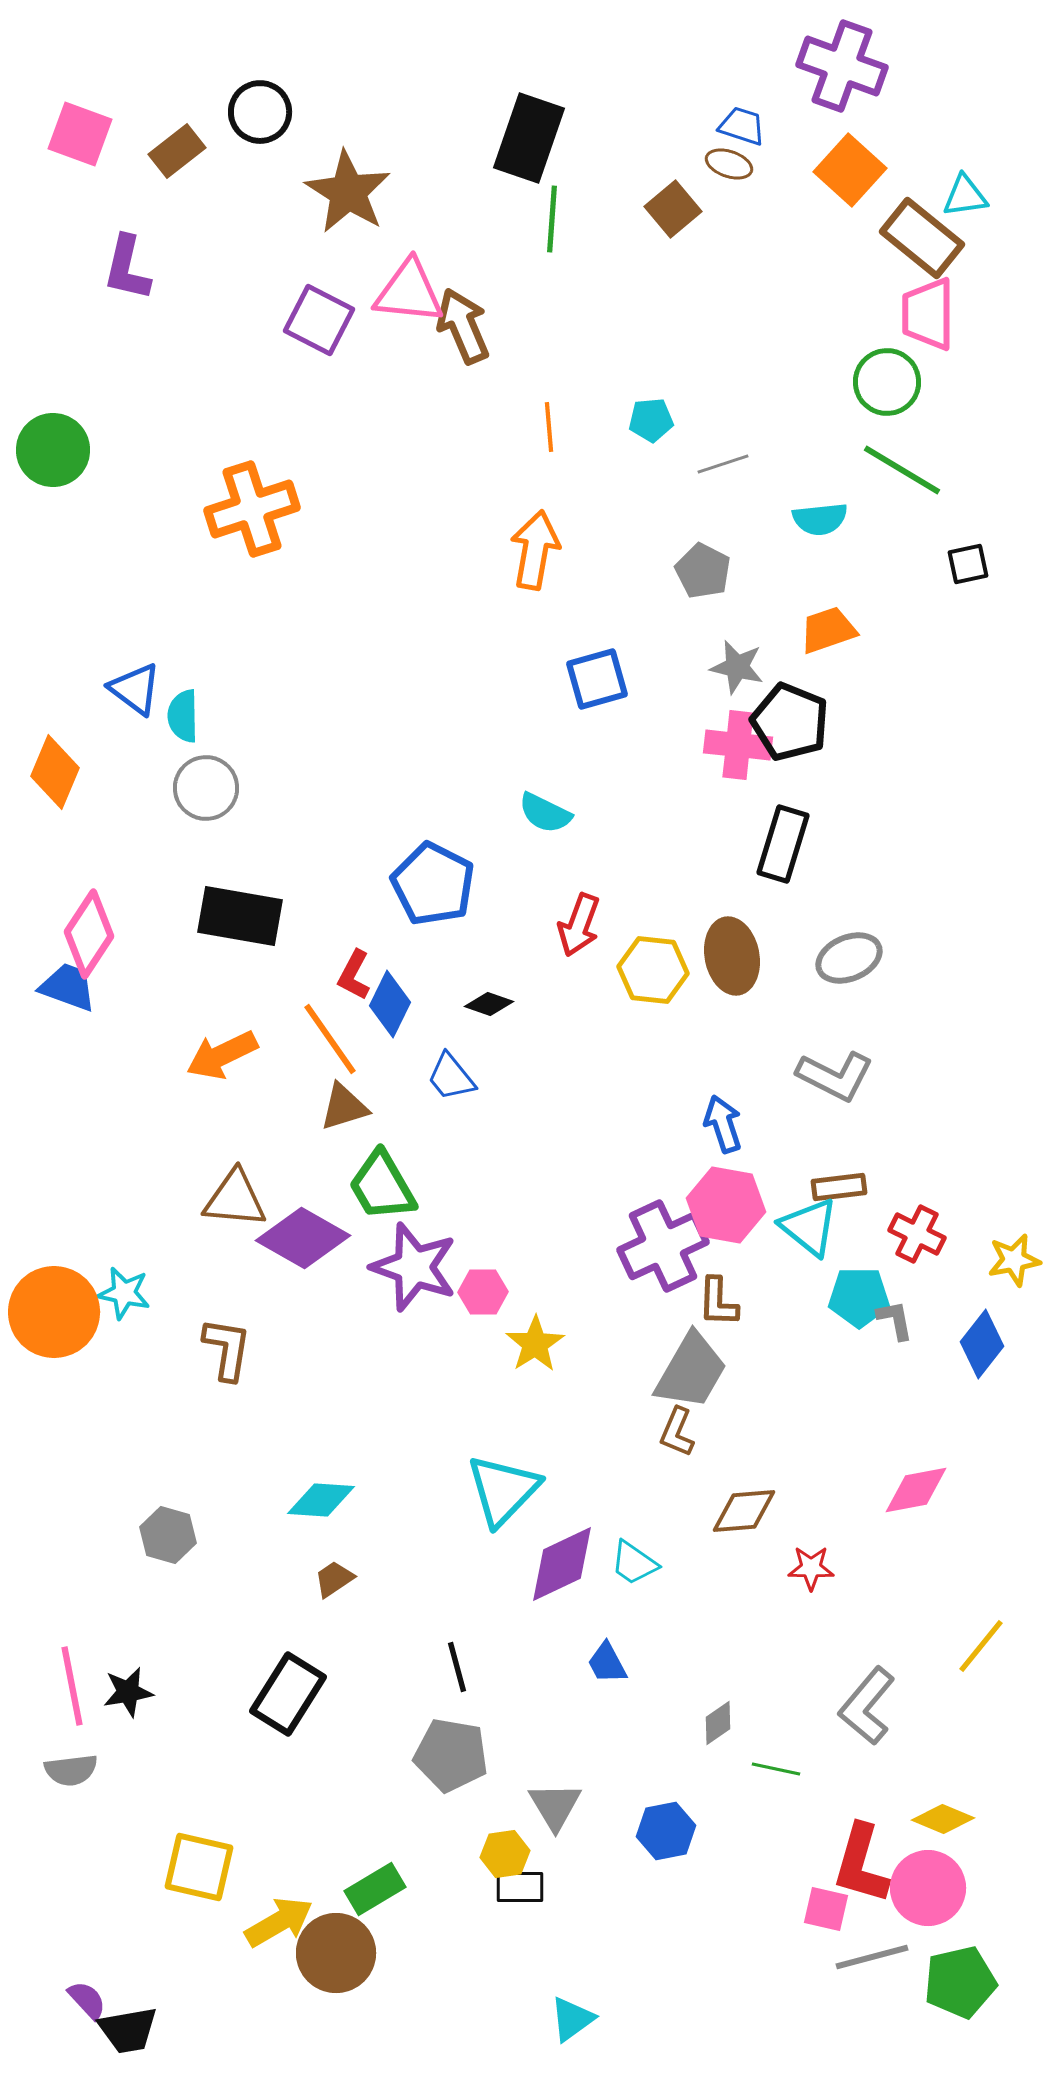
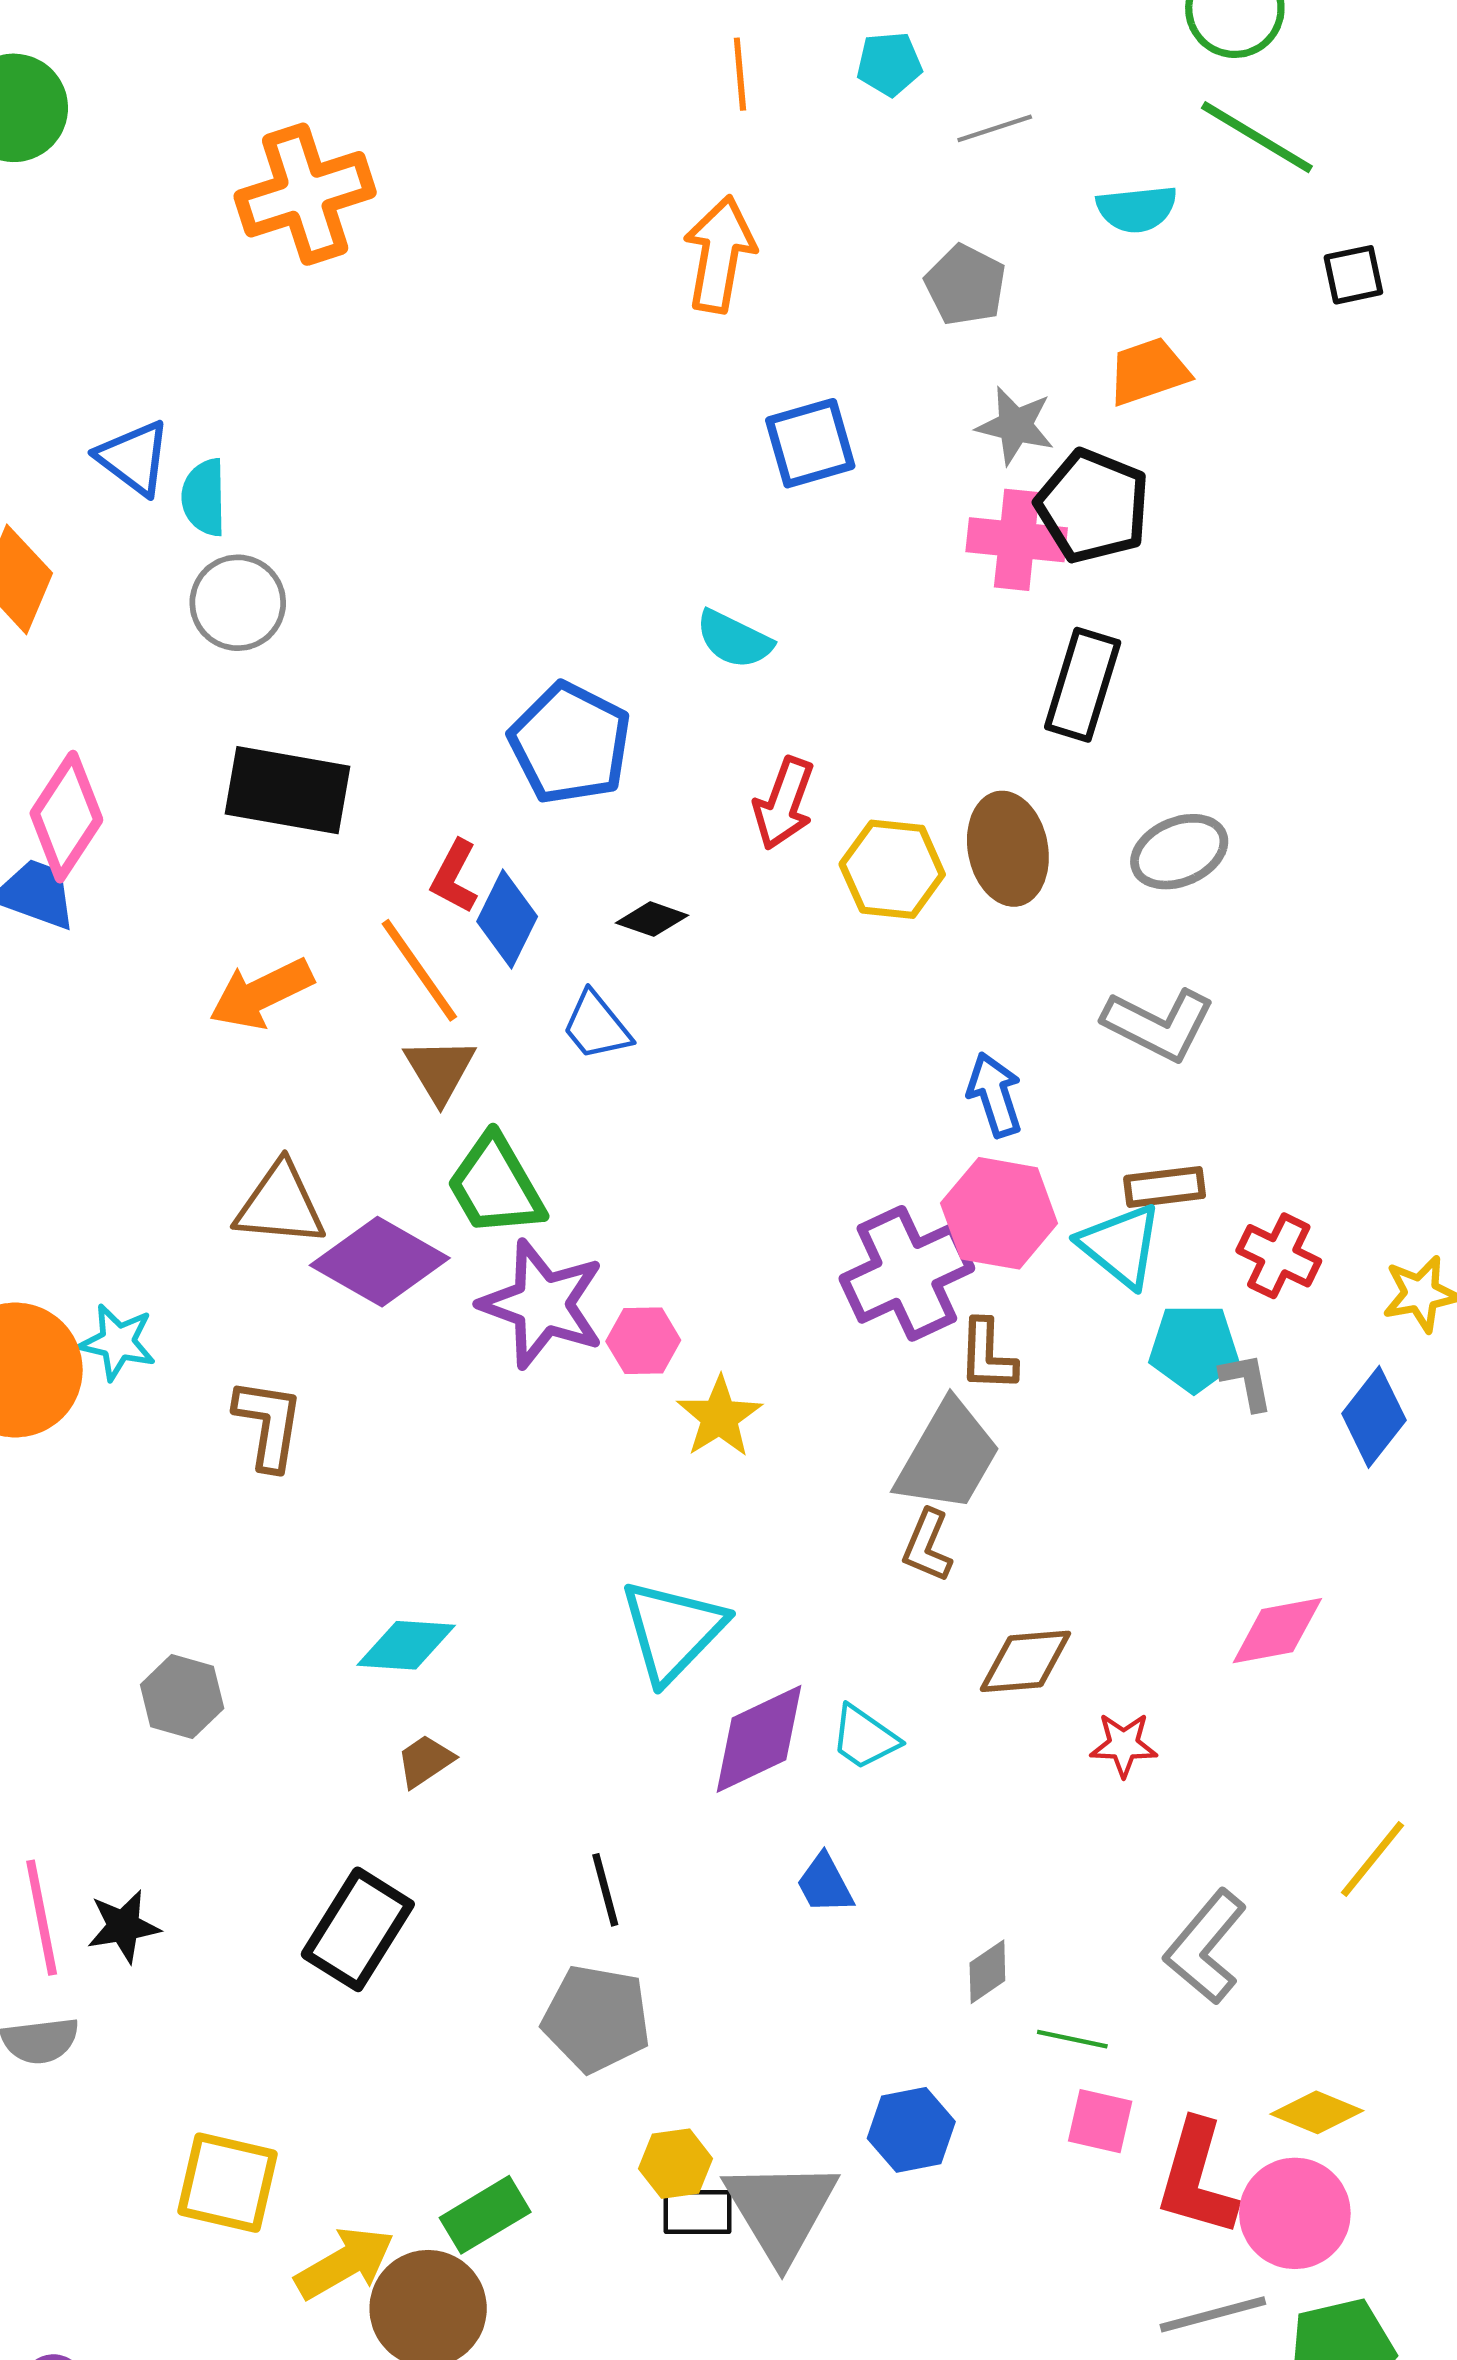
brown triangle: (344, 1107) -> (440, 1070), turned -44
gray triangle: (555, 1806) -> (781, 2210), moved, size x1.5
pink square: (826, 1909) -> (1100, 2121), moved

